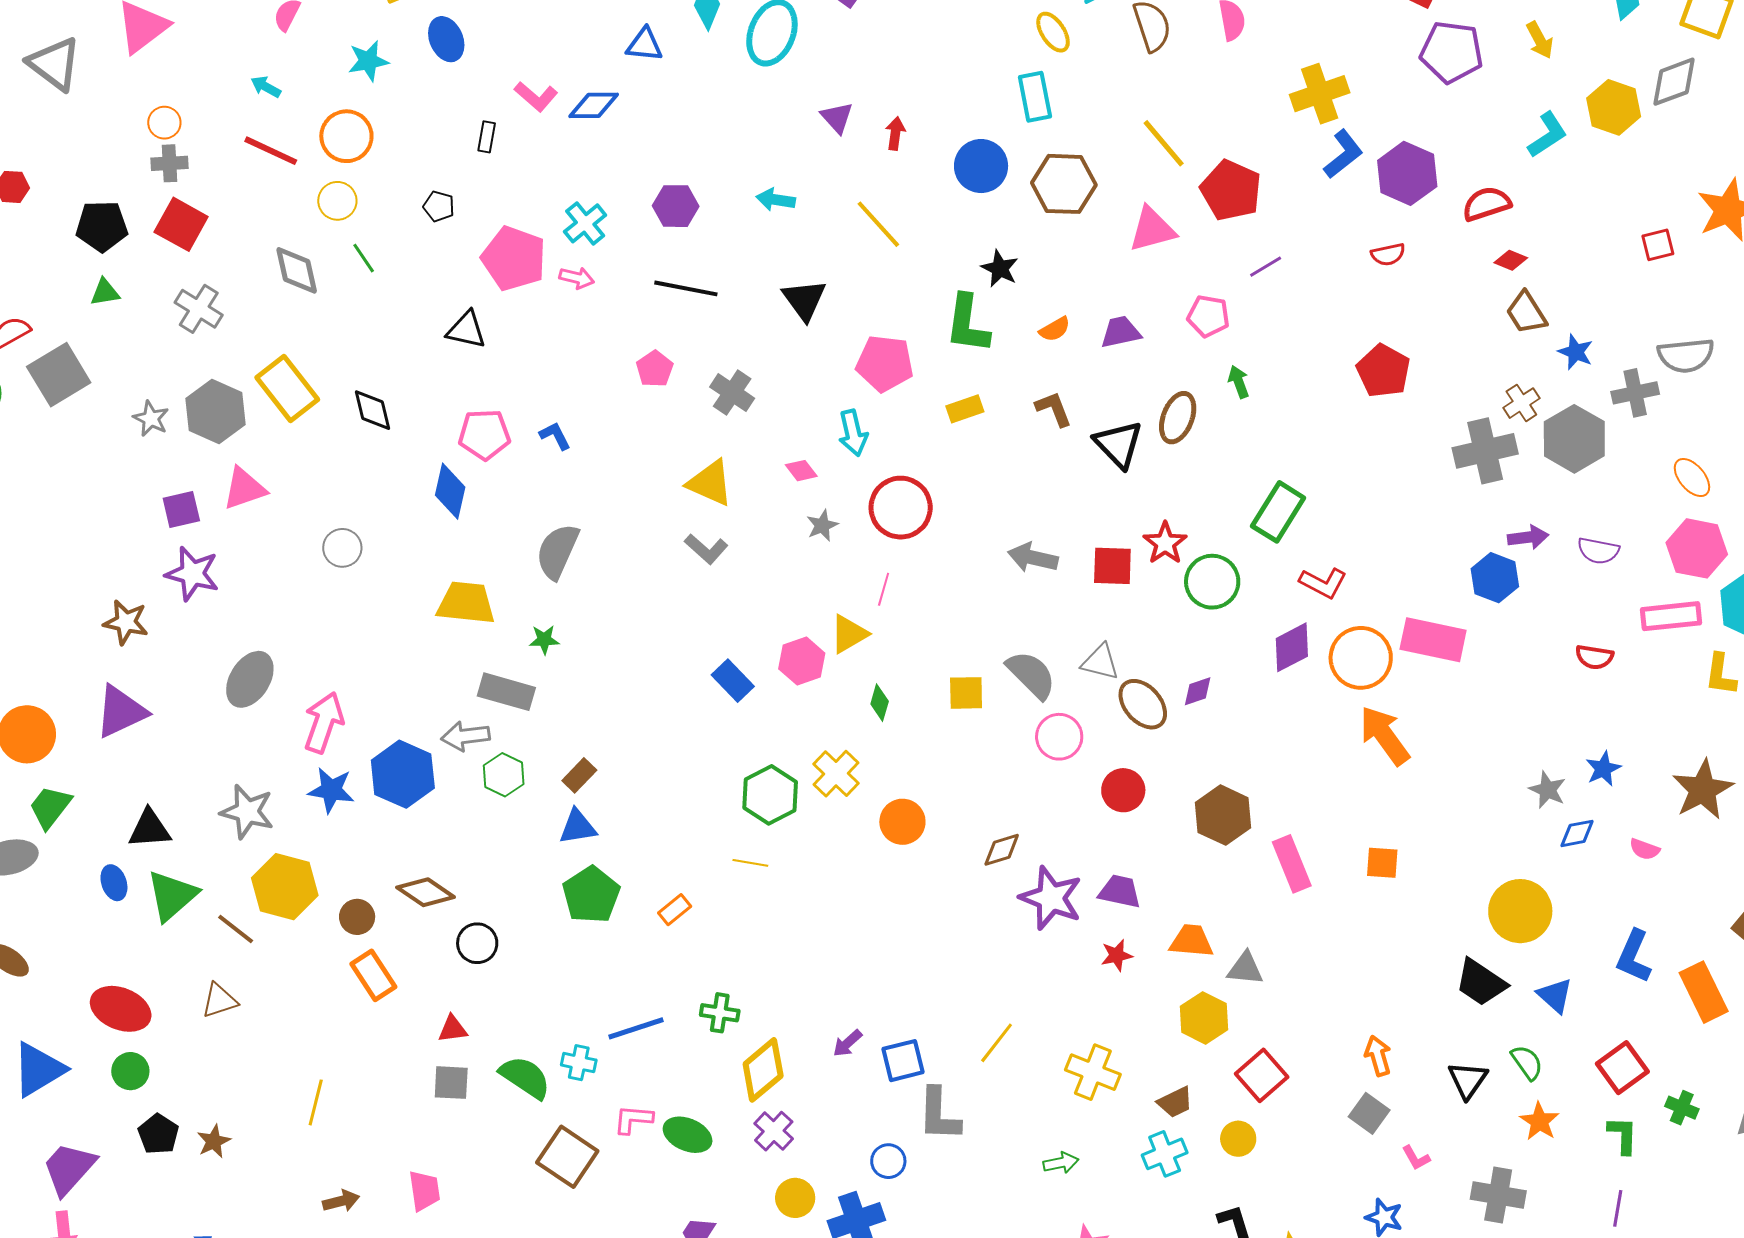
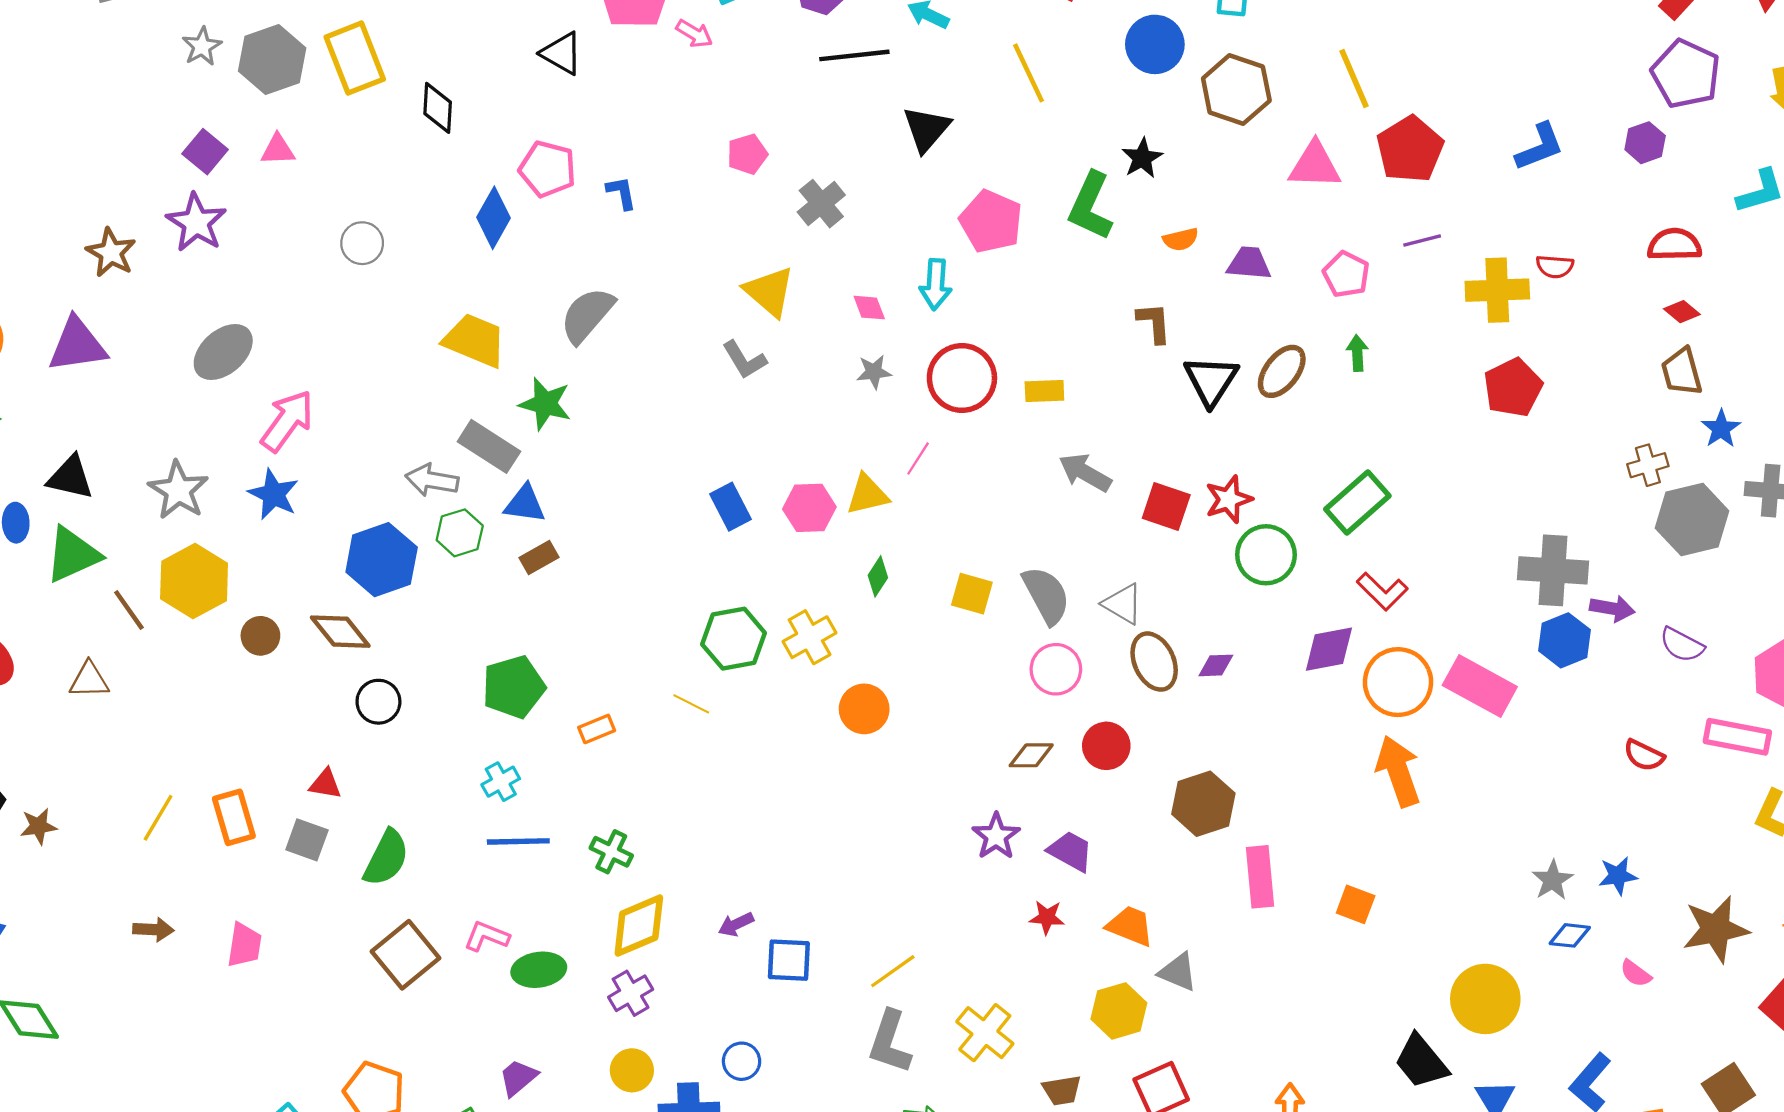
yellow cross: (1320, 94) -> (1497, 290), moved
purple hexagon: (1407, 173) -> (1645, 143), moved, size x0.6
black line: (686, 288) -> (854, 55), moved, turned -34
yellow rectangle: (965, 409) -> (1044, 391), moved
gray cross: (1485, 451) -> (1553, 570), moved
pink triangle: (244, 489) -> (278, 150), size x0.7
purple square: (181, 509) -> (205, 152), turned 36
green star: (544, 640) -> (545, 404), size x1.6
blue hexagon: (403, 774) -> (382, 560), moved
blue triangle: (578, 827) -> (525, 504), moved
brown diamond: (1002, 850) -> (1031, 755), moved
purple star: (1051, 898) -> (996, 836), size x0.7
orange rectangle: (373, 975) -> (234, 817), moved
cyan cross: (579, 1063) -> (501, 782), moved, turned 32
green semicircle: (525, 1077) -> (386, 858), turned 66
gray L-shape: (939, 1114) -> (890, 1042), moved
green ellipse: (688, 1135) -> (539, 970), turned -48

